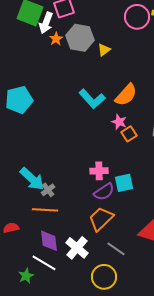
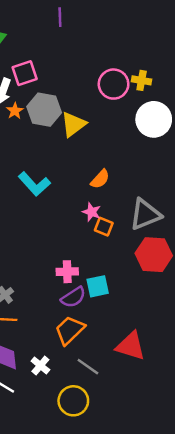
yellow triangle: (104, 50) -> (73, 124), size x1.6
orange semicircle: (126, 95) -> (100, 179), size x0.7
cyan L-shape: (92, 99) -> (34, 184), moved
orange square: (129, 134) -> (104, 227), turned -35
white cross: (77, 248) -> (40, 365), size x0.7

